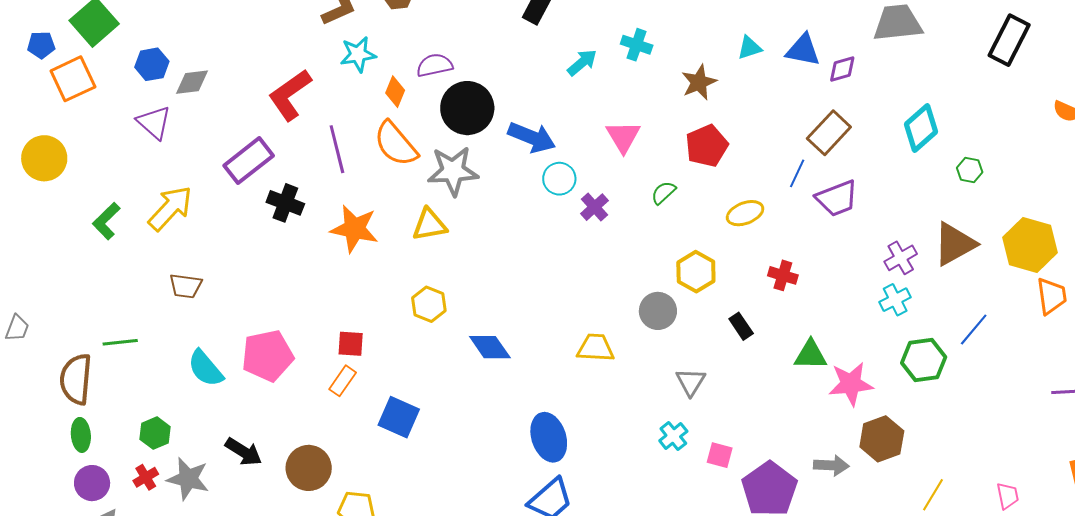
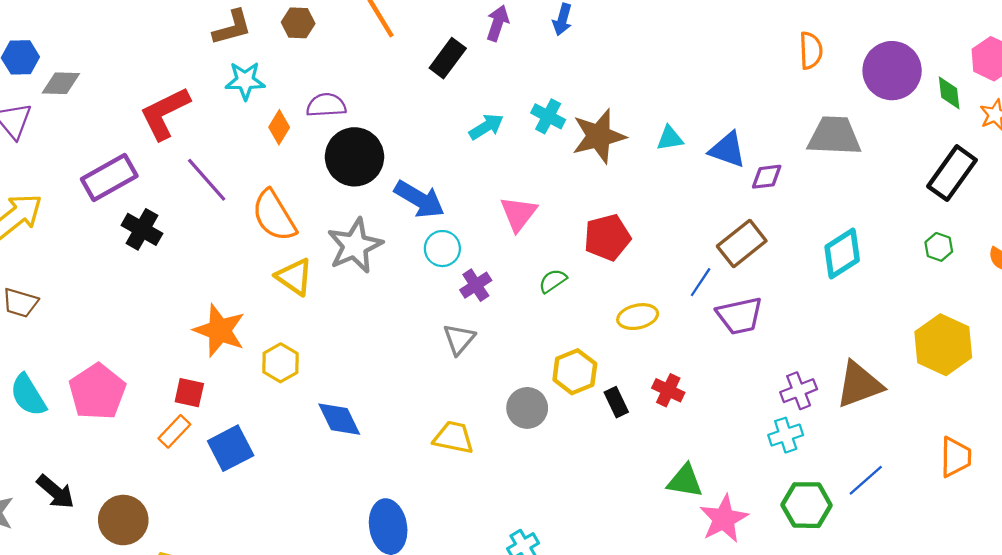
brown star: (699, 82) -> (599, 136), moved, size x1.4
orange semicircle: (396, 144) -> (274, 216), moved
purple line: (337, 149) -> (207, 180), turned -36
green hexagon: (970, 170) -> (939, 247), moved
gray star: (453, 171) -> (355, 246), moved, turned -30
yellow triangle: (429, 225) -> (294, 277), turned 36
orange star: (354, 229) -> (220, 330), moved
yellow hexagon: (1030, 245) -> (943, 345), moved
black rectangle: (741, 326) -> (616, 402), moved
pink pentagon: (267, 356) -> (97, 392), turned -30
gray triangle: (691, 382) -> (459, 339), moved
pink star: (851, 384) -> (724, 519), turned -30
blue square: (399, 417) -> (231, 448), moved, turned 30

